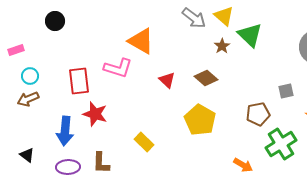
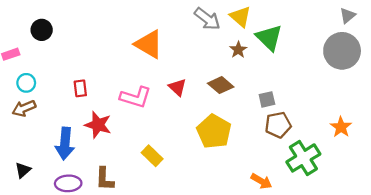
black circle: (55, 21) -> (42, 30), moved
pink L-shape: (118, 68) -> (136, 97), moved
red rectangle: (79, 81) -> (80, 88), size x0.6
gray square: (286, 91) -> (267, 99), moved
black triangle: (27, 155) -> (23, 170), turned 42

